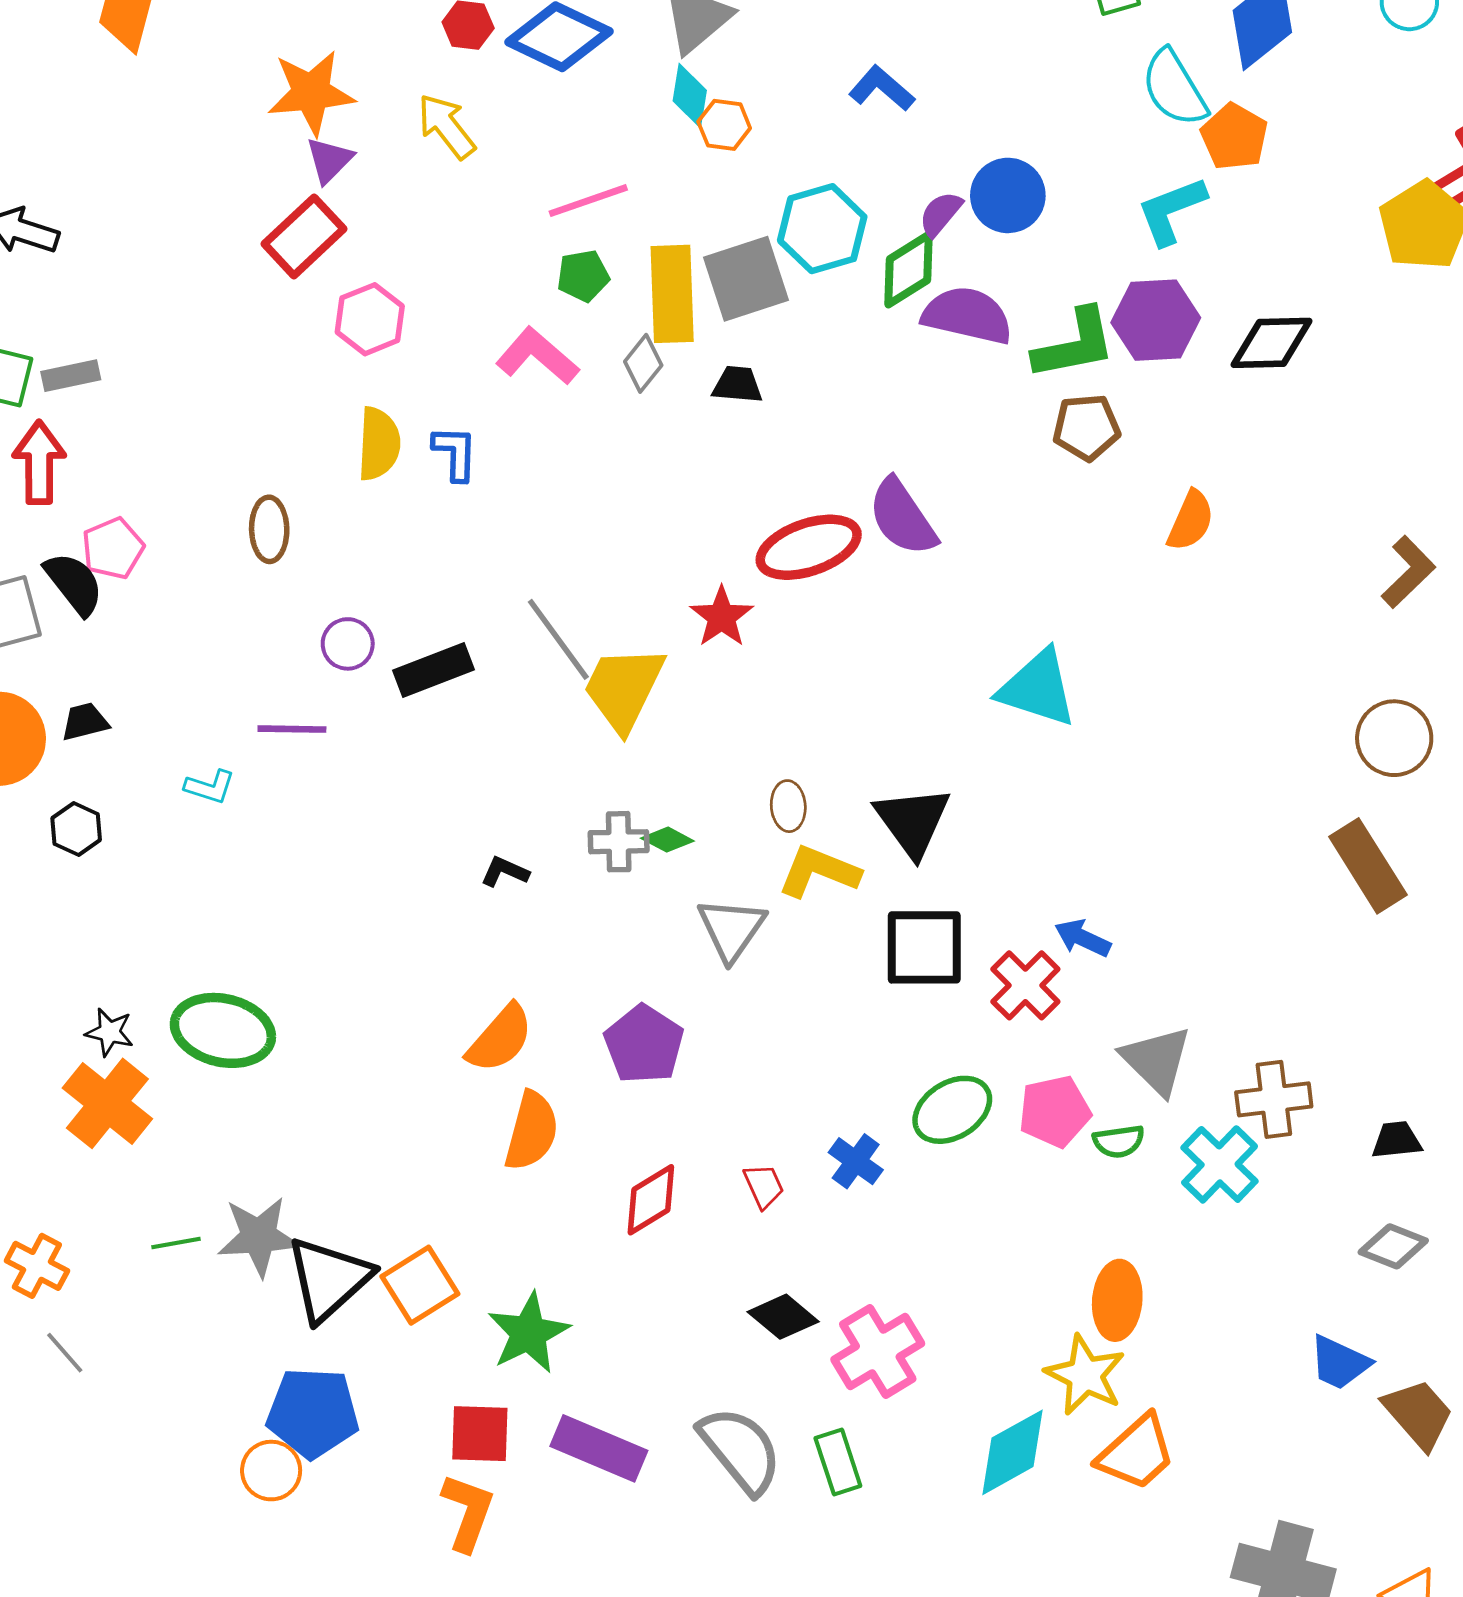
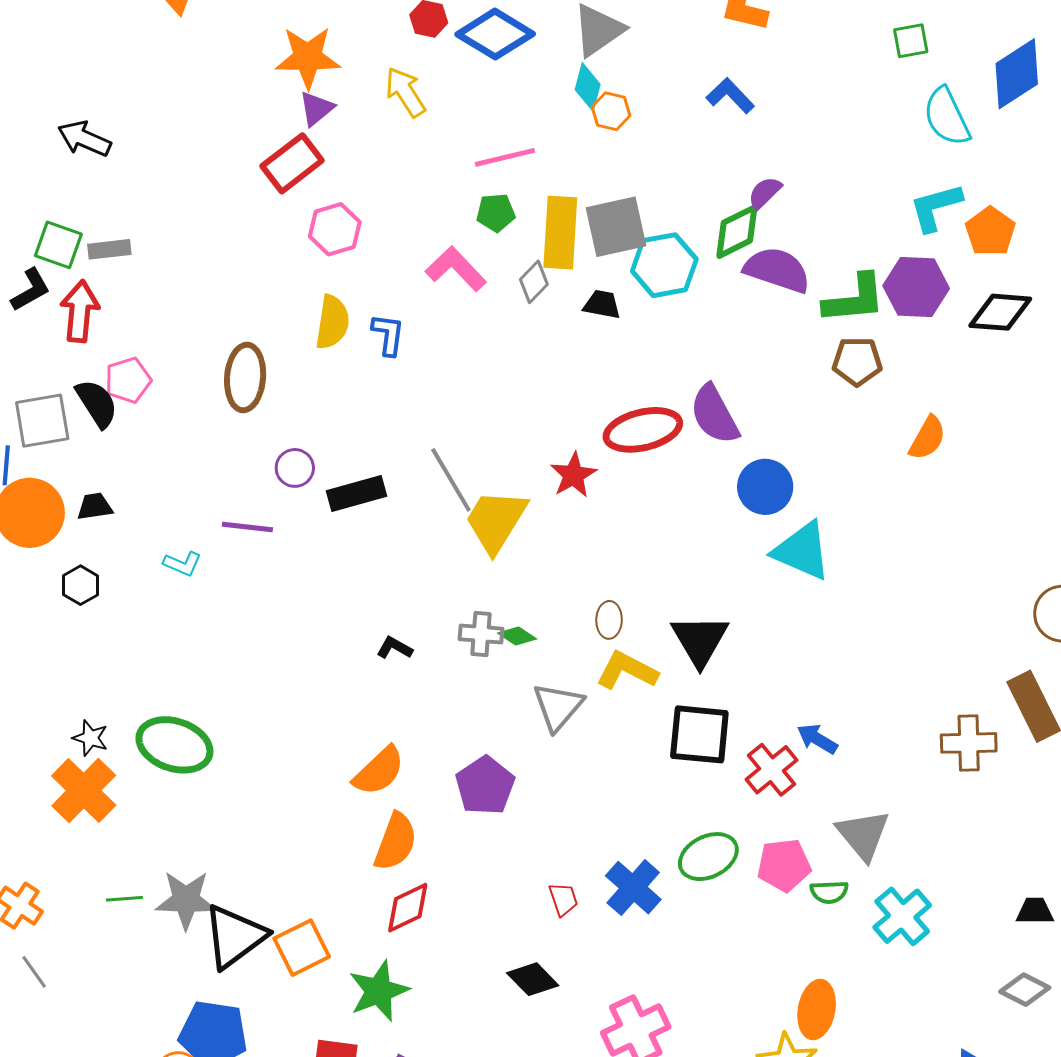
orange pentagon: (1234, 137) -> (990, 232), moved
blue circle: (1008, 195) -> (765, 487), moved
cyan hexagon: (822, 229) -> (664, 265), moved
brown ellipse: (269, 529) -> (245, 378), size x1.4
brown cross: (1274, 1099) -> (969, 743), moved
blue cross: (856, 1161) -> (633, 888), size x1.4
red diamond: (651, 1200) -> (408, 908), moved
black diamond: (783, 1317) -> (533, 979), moved

